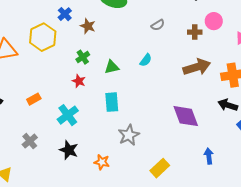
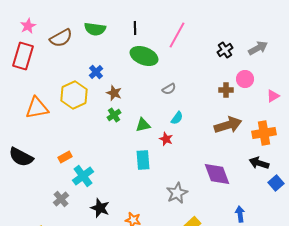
gray semicircle: (158, 25) -> (169, 89), moved
brown star: (88, 26) -> (114, 93), moved
red star: (79, 81) -> (166, 139), moved
cyan cross: (68, 115) -> (83, 176), moved
gray star: (129, 135) -> (177, 193), moved

